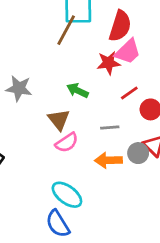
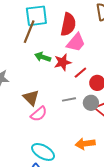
red star: (109, 63) -> (63, 62), moved
green arrow: (78, 90) -> (43, 57), moved
gray circle: (138, 153) -> (91, 103), moved
orange arrow: (108, 160) -> (85, 144), moved

